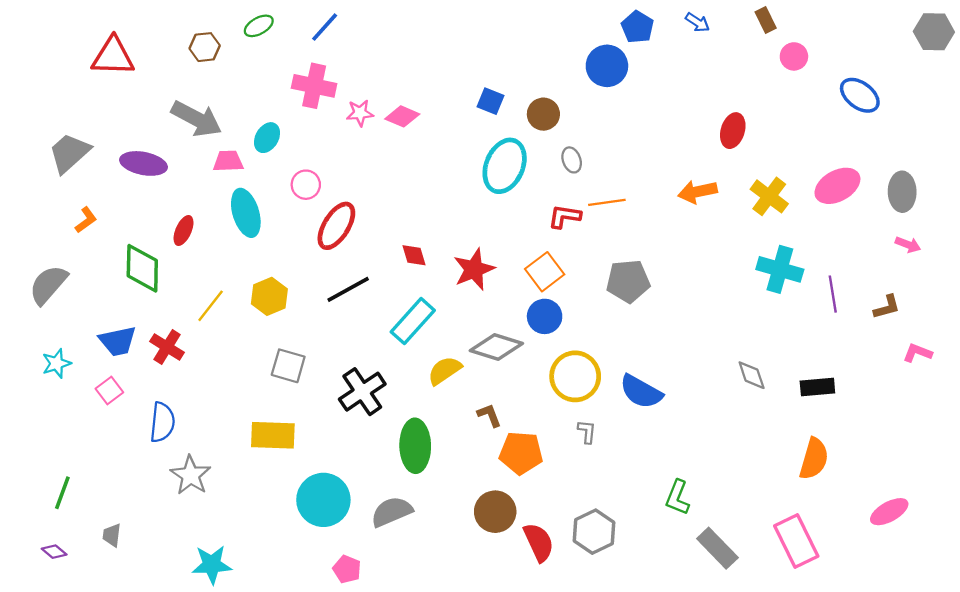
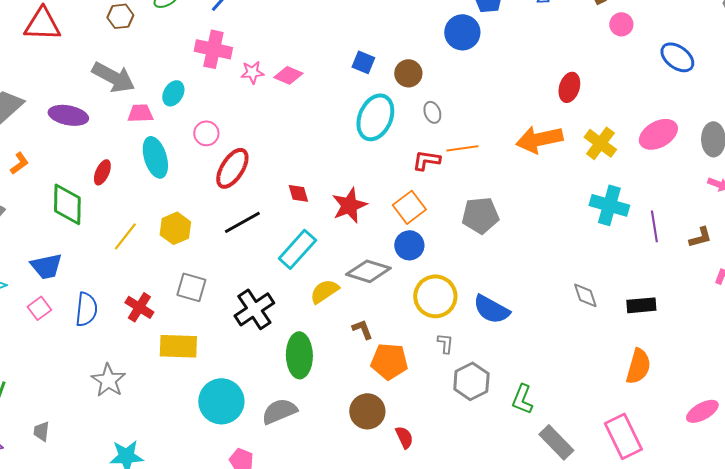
orange arrow: (697, 192) -> (539, 139), size x1.4
red cross: (167, 347) -> (139, 307), moved
blue semicircle: (162, 422) -> (86, 309), moved
gray hexagon: (594, 532) -> (471, 381), moved
red semicircle: (539, 542) -> (404, 437), size x0.7

